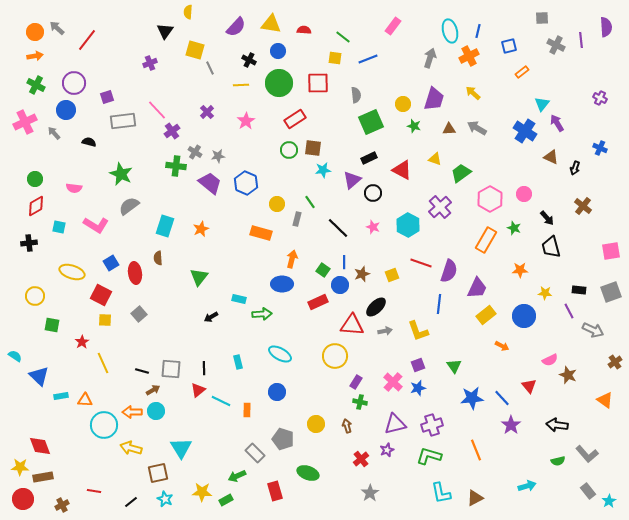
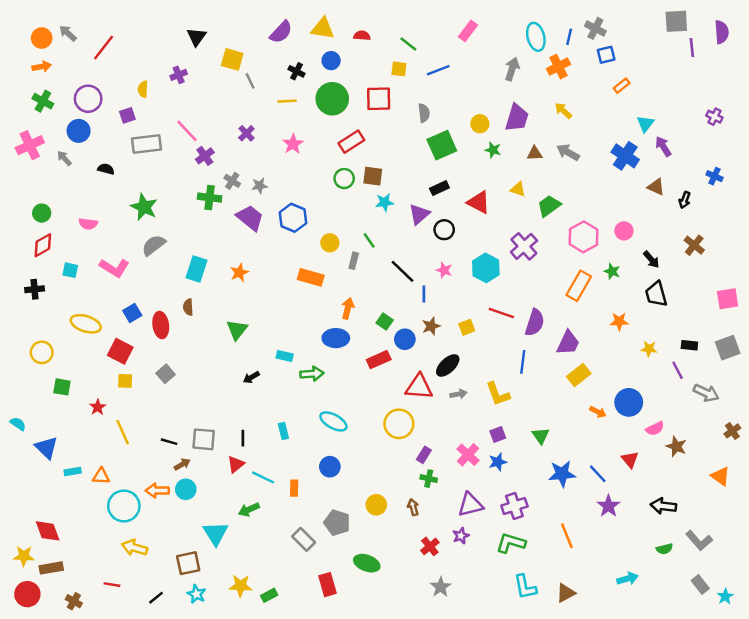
yellow semicircle: (188, 12) -> (143, 89), moved
gray square: (542, 18) -> (676, 21), moved, size x1.5
gray cross: (556, 45) -> (595, 28), moved
blue line: (344, 262) -> (424, 294), moved
blue circle: (524, 316) -> (629, 402), moved
yellow arrow: (131, 448) -> (135, 548), moved
green arrow: (237, 476) -> (249, 510), moved
brown cross: (62, 505) -> (74, 601), turned -32

